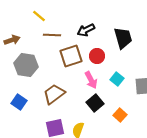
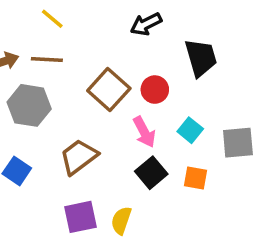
black arrow: (86, 30) -> (146, 24), moved
brown line: (52, 35) -> (47, 59), moved
brown square: (71, 56) -> (109, 90), turned -30
orange square: (120, 115) -> (196, 178), moved, turned -32

